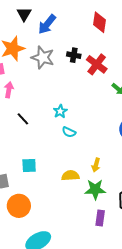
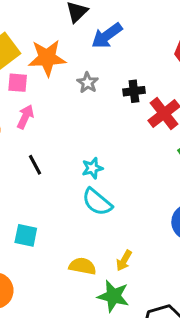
black cross: (74, 55) -> (134, 91), turned -32
gray star: (43, 58) -> (88, 83), size x0.6
cyan semicircle: (69, 132) -> (97, 202), size x1.5

